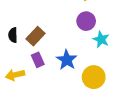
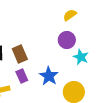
brown rectangle: (36, 36) -> (20, 54), turned -66

